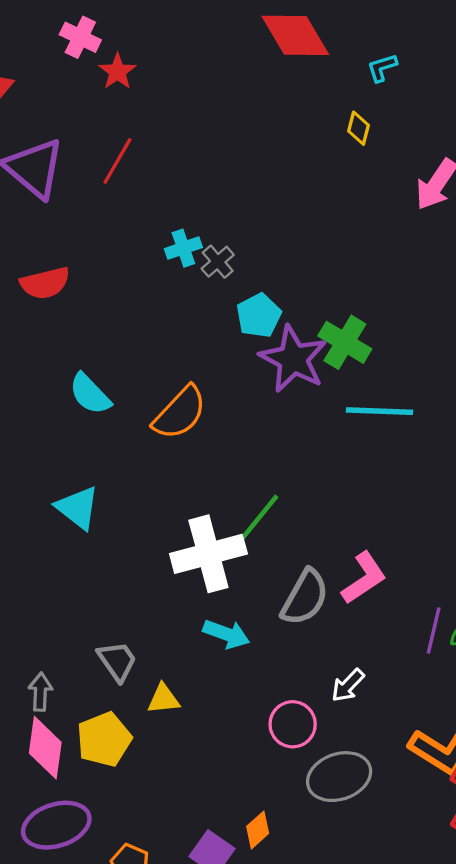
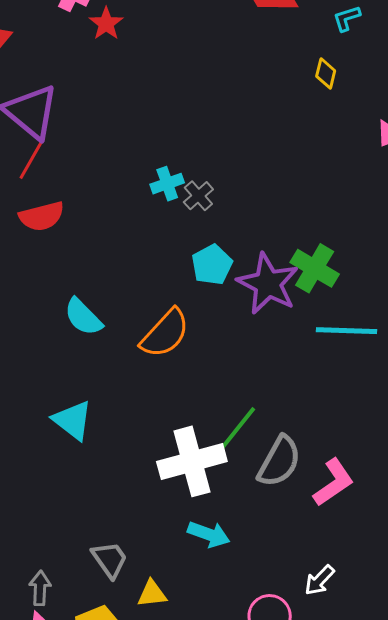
red line: (117, 161) -> (32, 158), moved
cyan pentagon: (259, 316) -> (212, 265), moved
gray semicircle: (305, 597) -> (279, 461), moved

